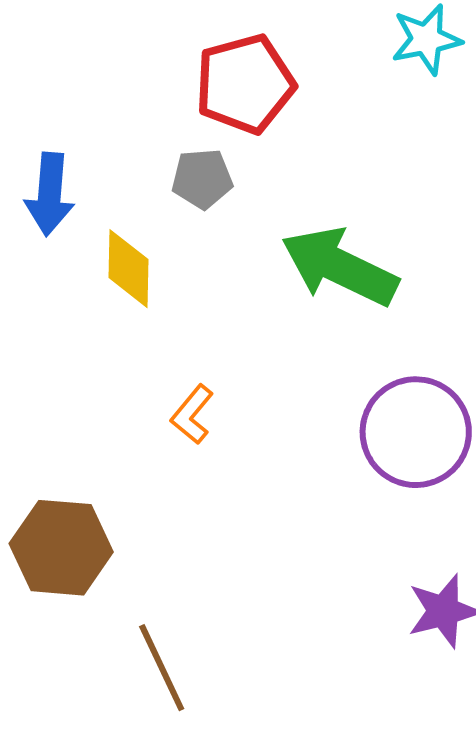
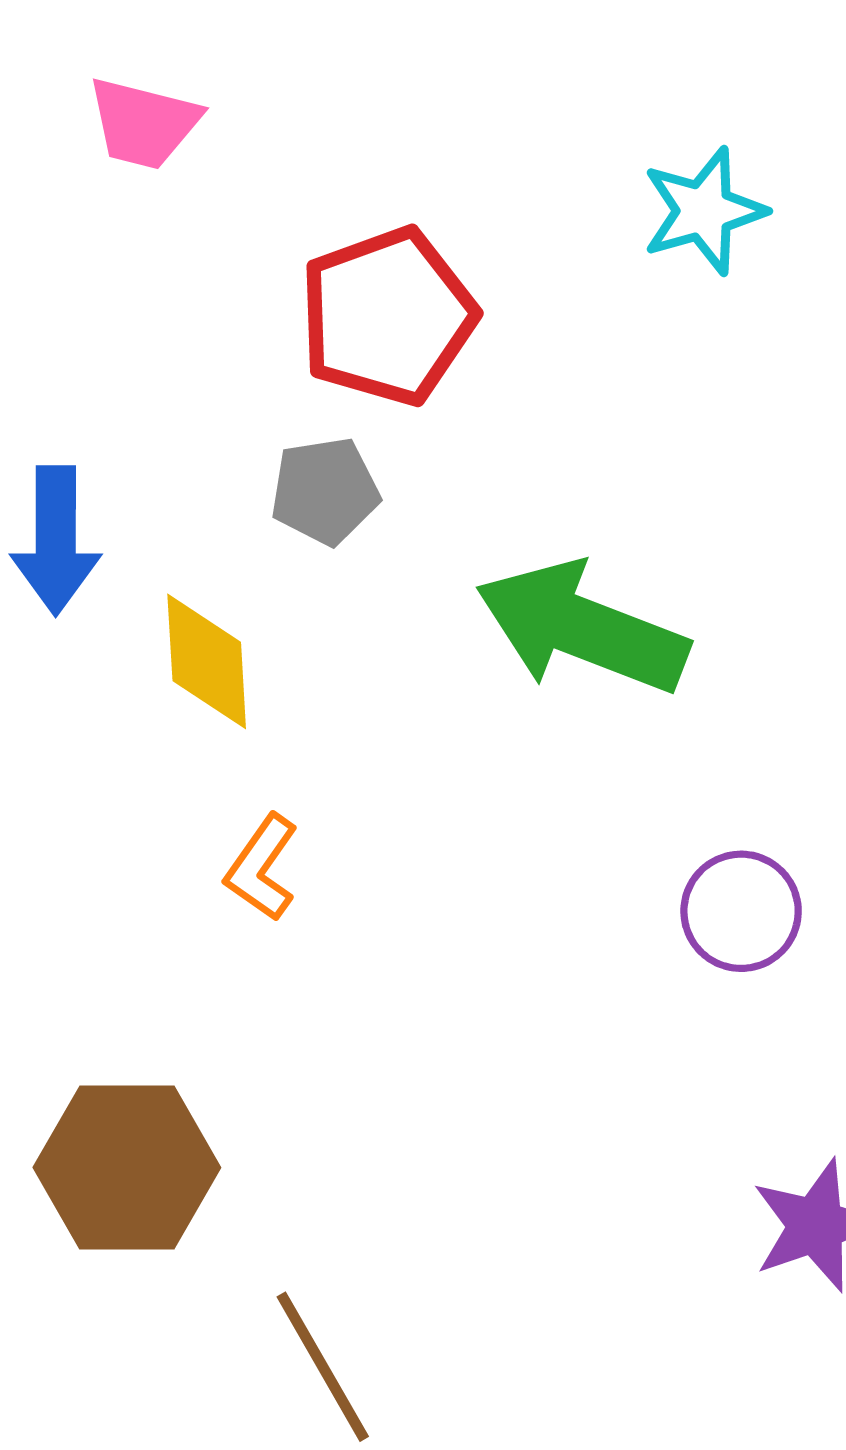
orange L-shape: (192, 415) -> (262, 868), moved
purple circle: (416, 432) -> (741, 911), size x0.6

